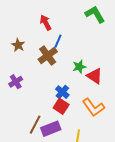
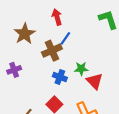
brown star: (18, 45) -> (25, 34), size x1.5
blue cross: (62, 92) -> (60, 77), moved, turned -32

